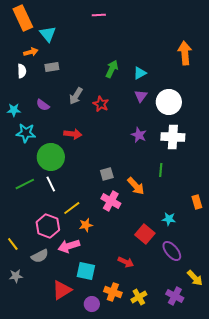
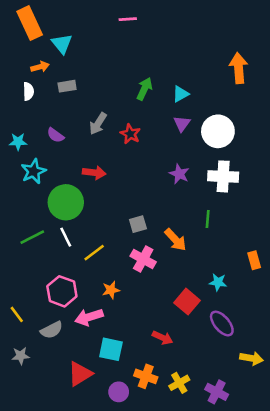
cyan star: (26, 133) -> (34, 171), turned -30
yellow line: (72, 208) -> (94, 253), moved
yellow arrow: (195, 278) -> (251, 358), turned -36
purple cross: (175, 296) -> (217, 392), moved

